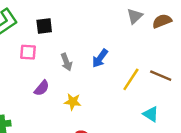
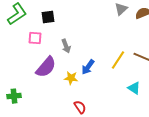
blue arrow: (100, 58) -> (88, 67), moved
purple semicircle: (42, 88) -> (46, 67), size x1.6

